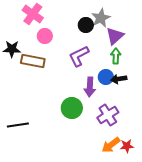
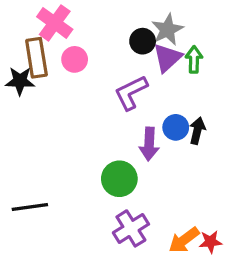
purple triangle: (115, 36) -> (167, 58), moved
green arrow: (116, 56) -> (194, 59), moved
brown rectangle: (33, 61) -> (36, 58), moved, turned 70
black arrow: (119, 79) -> (197, 131), turned 112
purple cross: (108, 115) -> (131, 228), moved

